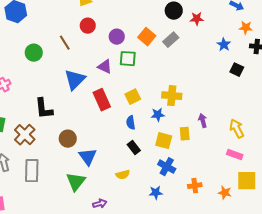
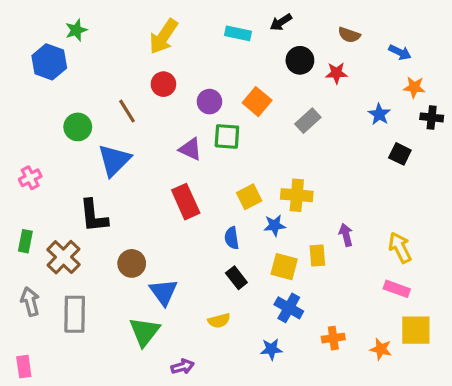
gray rectangle: (171, 40) -> (308, 121), moved
blue triangle: (75, 80) -> (114, 160), moved
yellow square: (133, 97) -> (249, 197), moved

